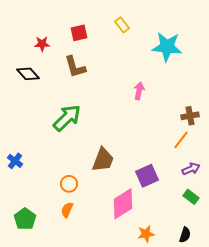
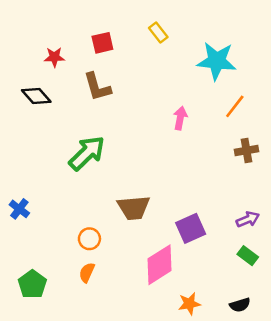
orange line: (181, 140) -> (235, 106), moved
brown trapezoid: (103, 160) -> (134, 208), turned 64
black semicircle: (185, 235) -> (240, 305), turned 56

